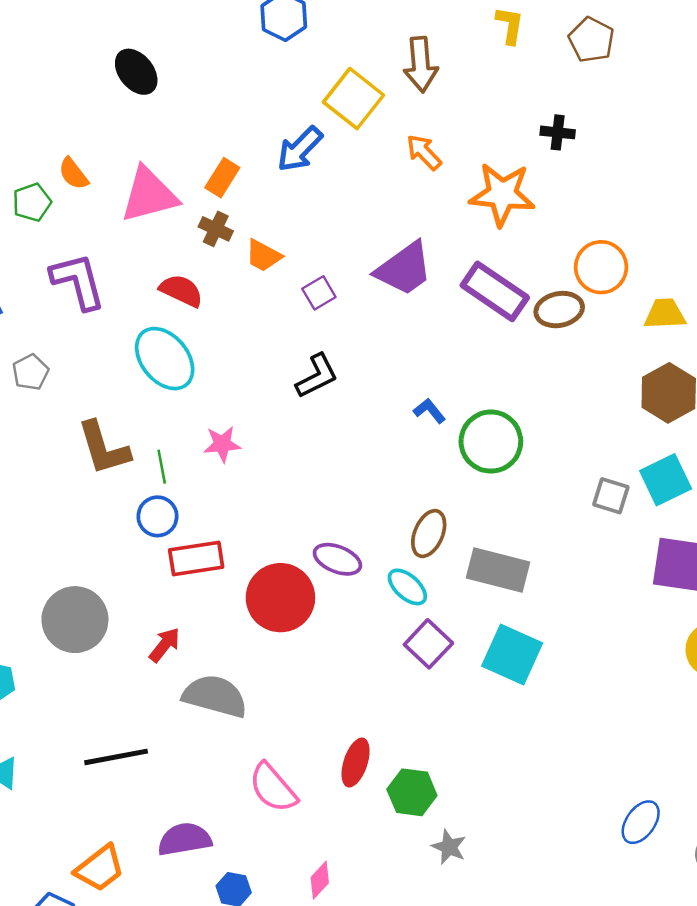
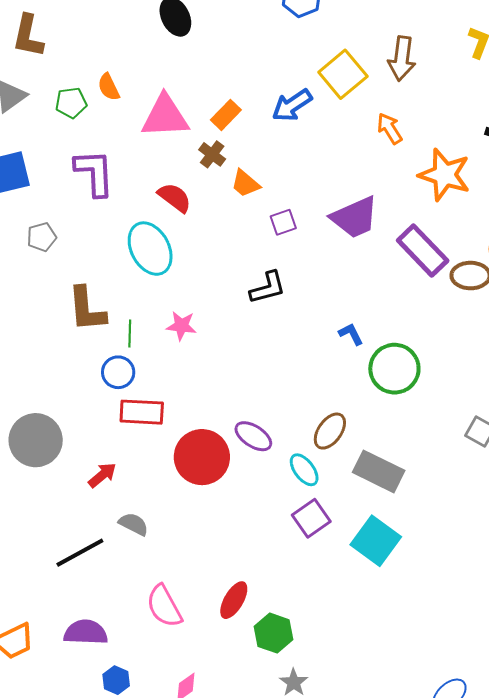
gray semicircle: (215, 696) -> (134, 524), size x0.6
black line: (116, 757) -> (80, 553), moved, turned -30

